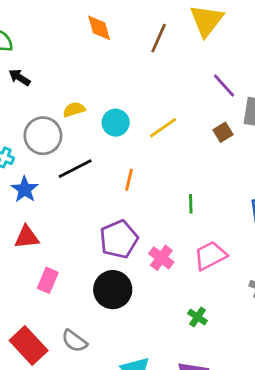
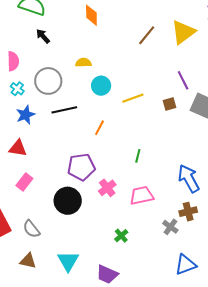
orange diamond: (99, 28) -> (91, 15), moved
yellow semicircle: (74, 110) -> (83, 63), moved
brown square: (223, 132) -> (169, 104), moved

